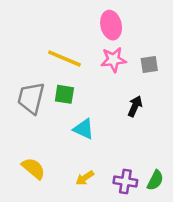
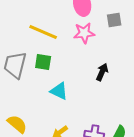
gray square: (149, 64) -> (114, 20), moved

